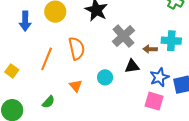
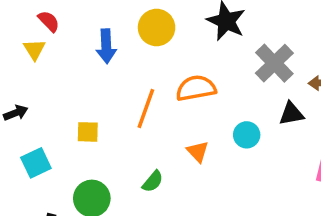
orange semicircle: (77, 48) -> (196, 88), turned -85
yellow square: (12, 71) -> (88, 132), turned -32

